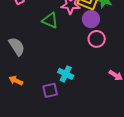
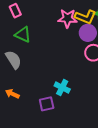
green triangle: (50, 20) -> (23, 34), moved

